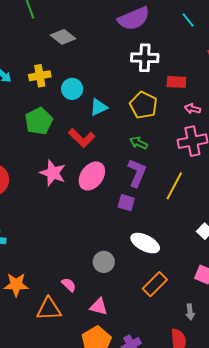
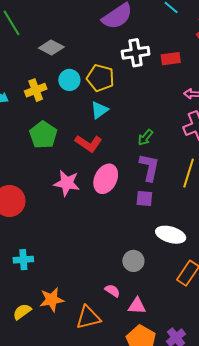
red rectangle: (176, 82) -> (171, 59), moved
cyan circle: (72, 89) -> (69, 80), moved
yellow pentagon: (143, 105) -> (100, 78), moved
green arrow: (139, 143) -> (145, 137), turned -66
pink semicircle: (69, 285) -> (112, 291), moved

